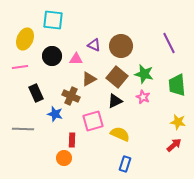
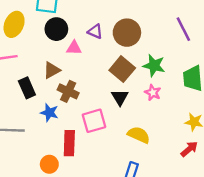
black circle: (52, 56) -> (56, 29), moved
brown triangle: (89, 79) -> (52, 70), moved
black triangle: (115, 101) -> (120, 97), turned -35
yellow semicircle: (120, 134) -> (139, 135), moved
red rectangle: (72, 140) -> (69, 143), size x1.5
orange circle: (64, 158) -> (49, 164), moved

